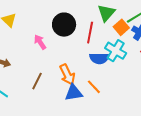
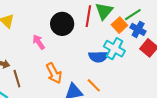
red line: (90, 33) -> (88, 16), moved
orange arrow: (67, 75) -> (54, 73), moved
brown line: (37, 81) -> (17, 79), moved, turned -42

